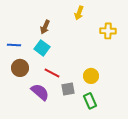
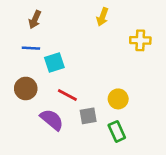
brown arrow: (45, 27) -> (35, 20), moved
blue line: (14, 45) -> (31, 48), moved
cyan square: (42, 48) -> (54, 62), turned 35

